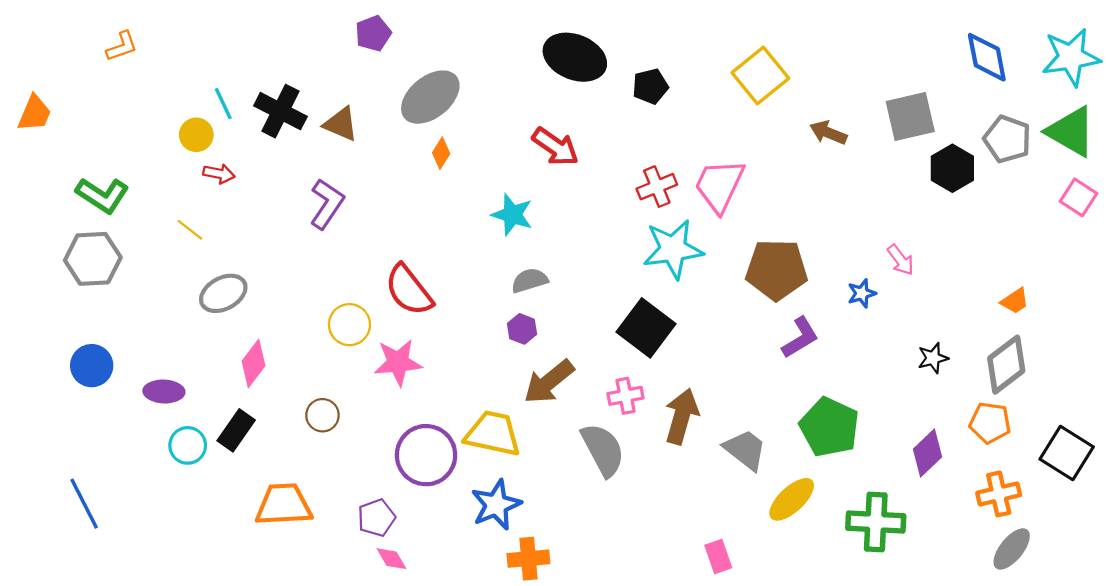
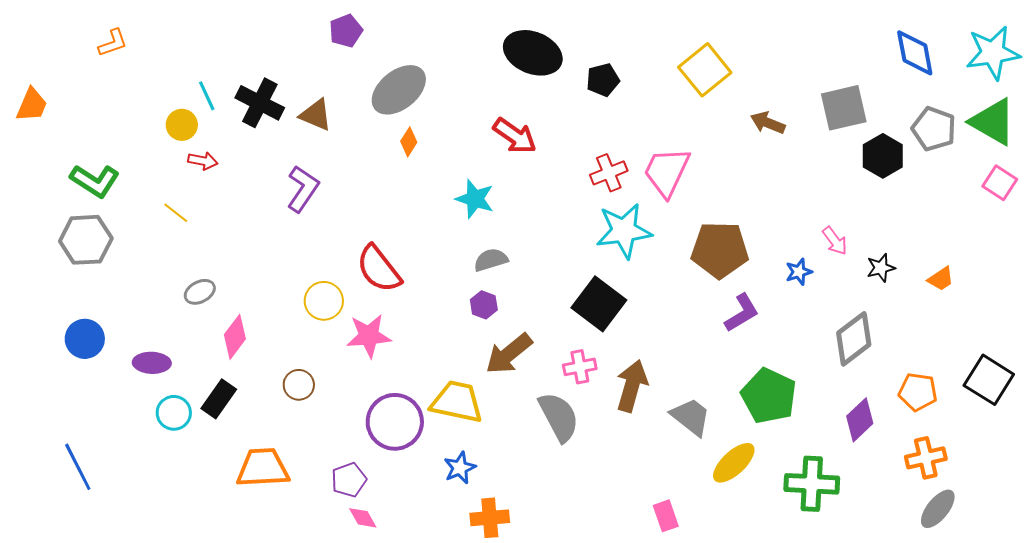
gray ellipse: (223, 293) -> (200, 292), moved, size x0.7
black star: (933, 358) -> (881, 268), moved
gray diamond: (1006, 365) -> (854, 339), moved
black square: (1067, 453) -> (989, 380), moved
blue star: (496, 505) -> (460, 468), size x0.7

